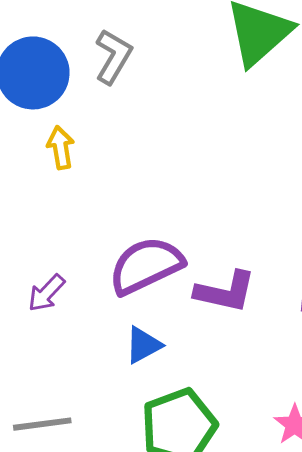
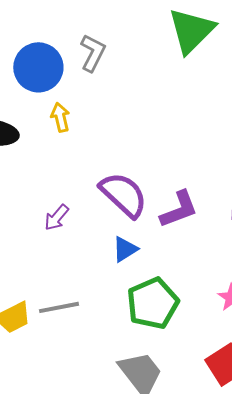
purple semicircle: (146, 266) -> (124, 195), turned 72
purple L-shape: (225, 292) -> (179, 209), turned -30

